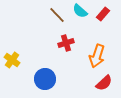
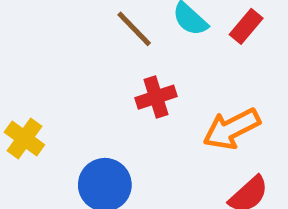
orange arrow: (97, 56) -> (232, 129), turned 45

